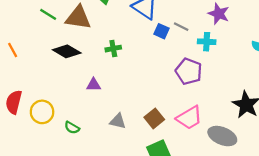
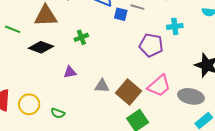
green line: (48, 14) -> (13, 29), moved
cyan cross: (207, 42) -> (175, 26), moved
brown square: (154, 118) -> (128, 92), size x1.4
gray triangle: (118, 121) -> (102, 86), moved

